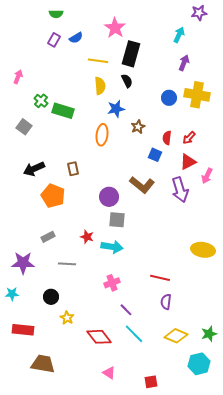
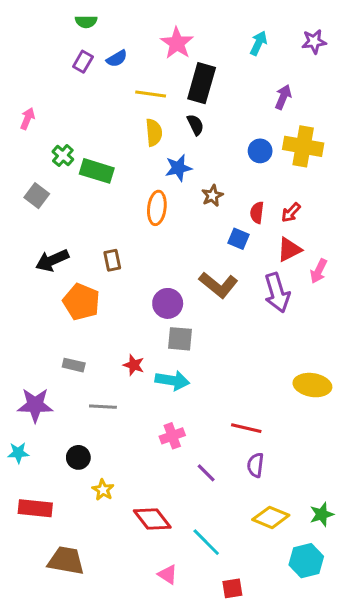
purple star: (199, 13) -> (314, 42), moved
cyan arrow: (179, 35) -> (259, 43), moved
gray rectangle: (48, 237) -> (74, 365), turned 40
purple line: (126, 310) -> (206, 473), moved
cyan line: (134, 334) -> (206, 542), moved

